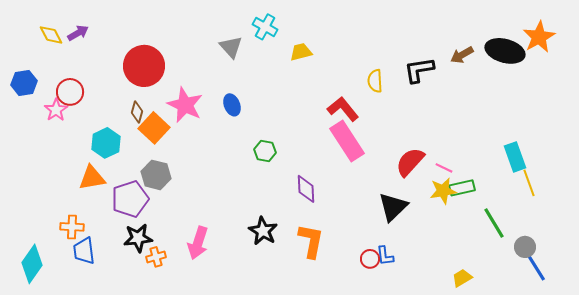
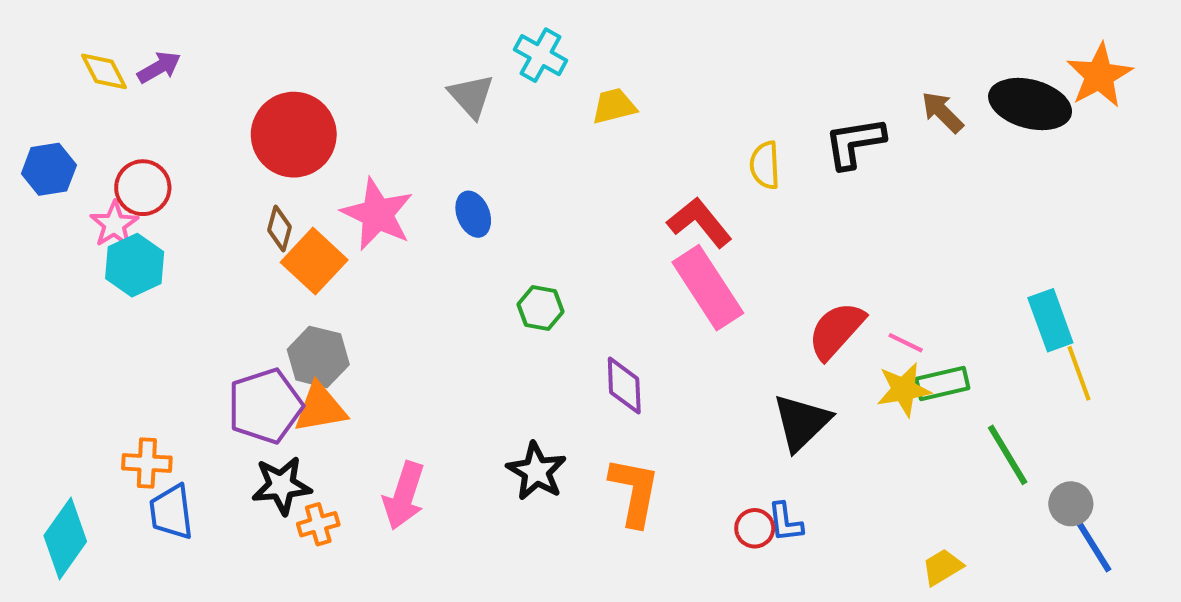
brown arrow: (462, 55) -> (942, 112), turned 75
cyan hexagon: (106, 143) -> (135, 265), moved
orange triangle: (92, 178) -> (320, 408), moved

